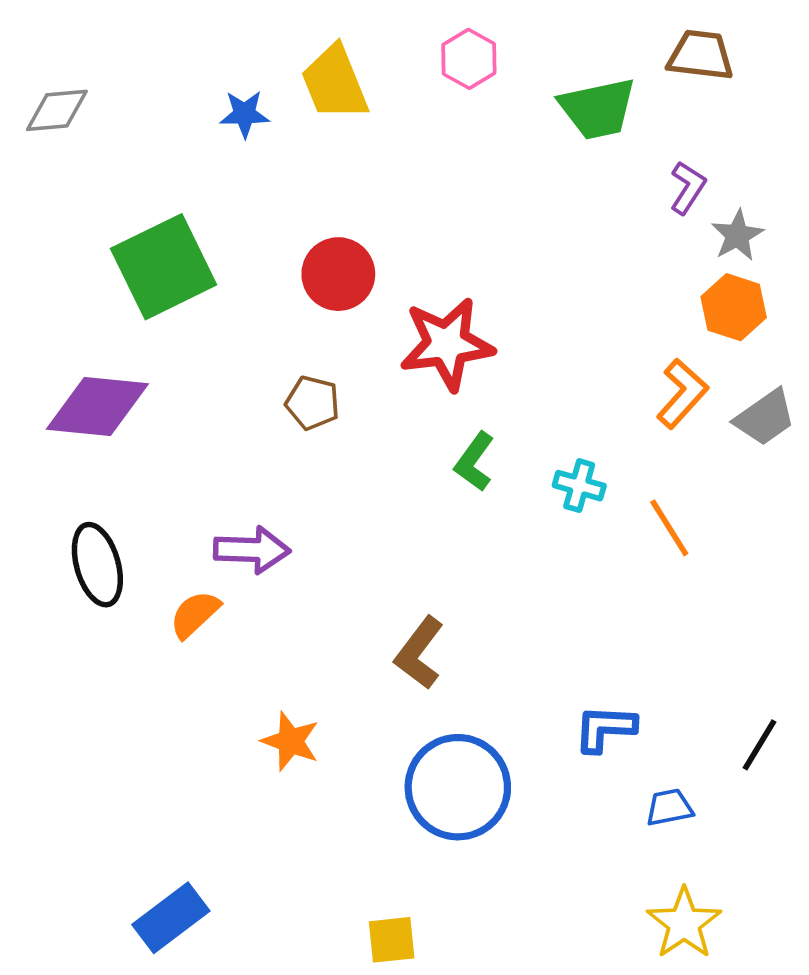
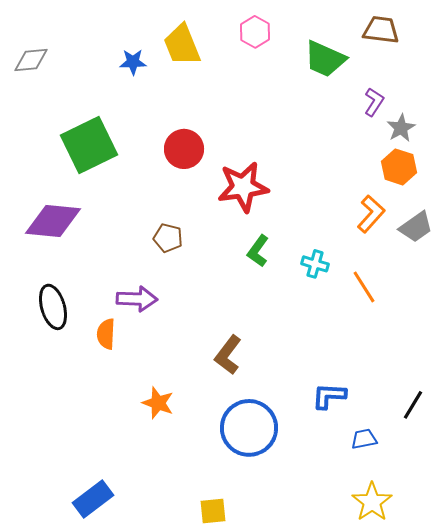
green trapezoid: (598, 109) -> (325, 59), turned 36
brown pentagon: (313, 403) -> (168, 238), moved
orange semicircle: (195, 614) -> (106, 334), turned -44

